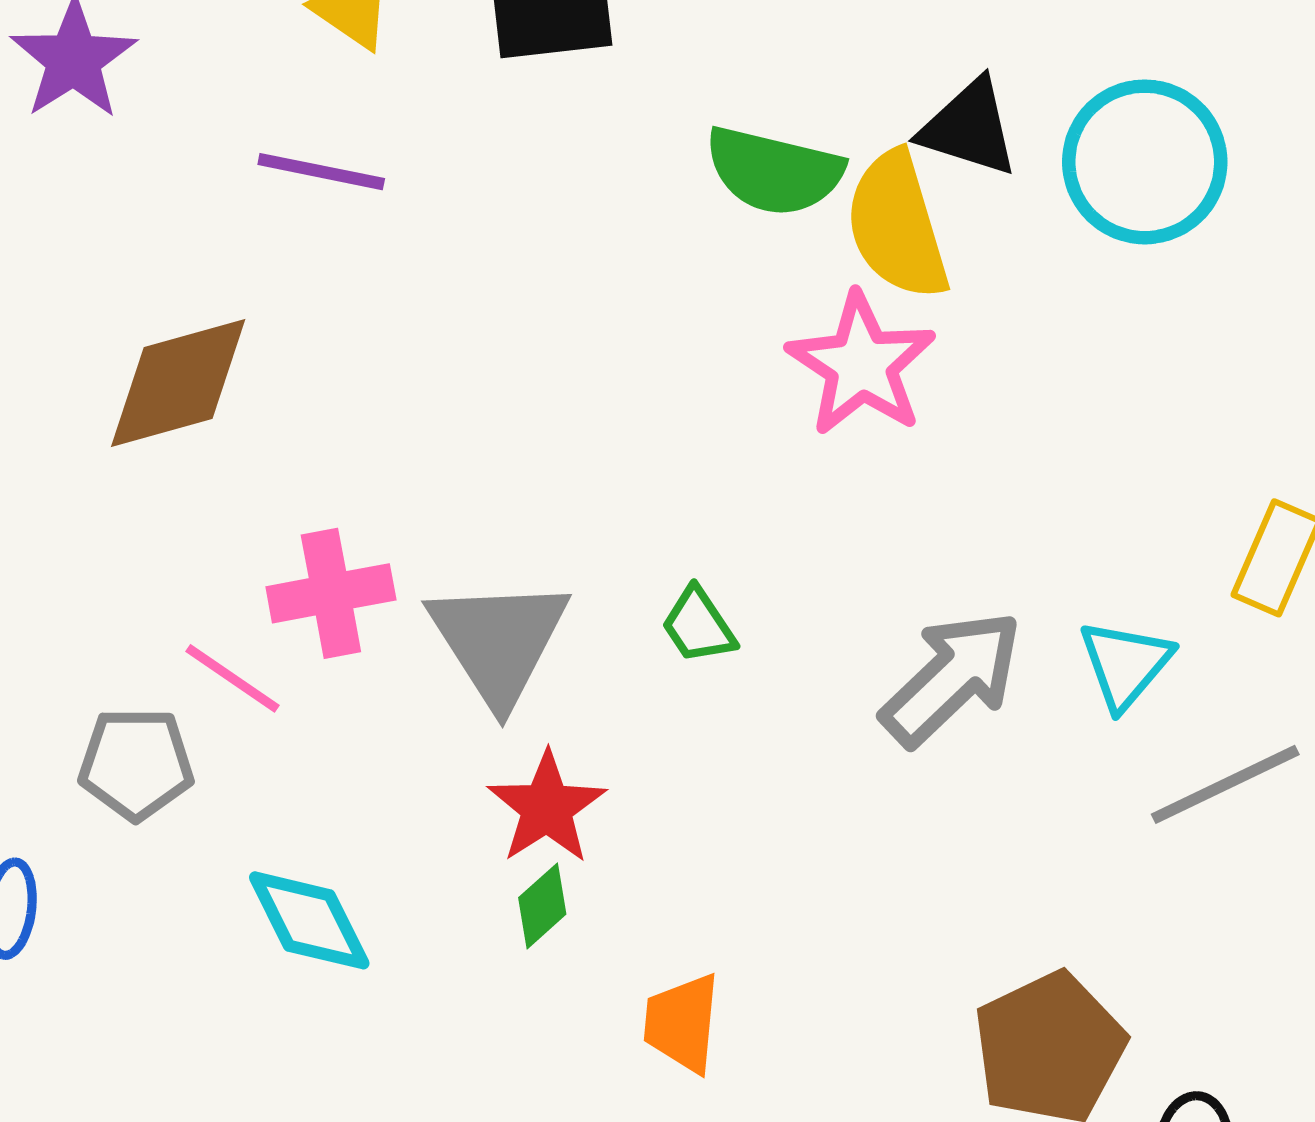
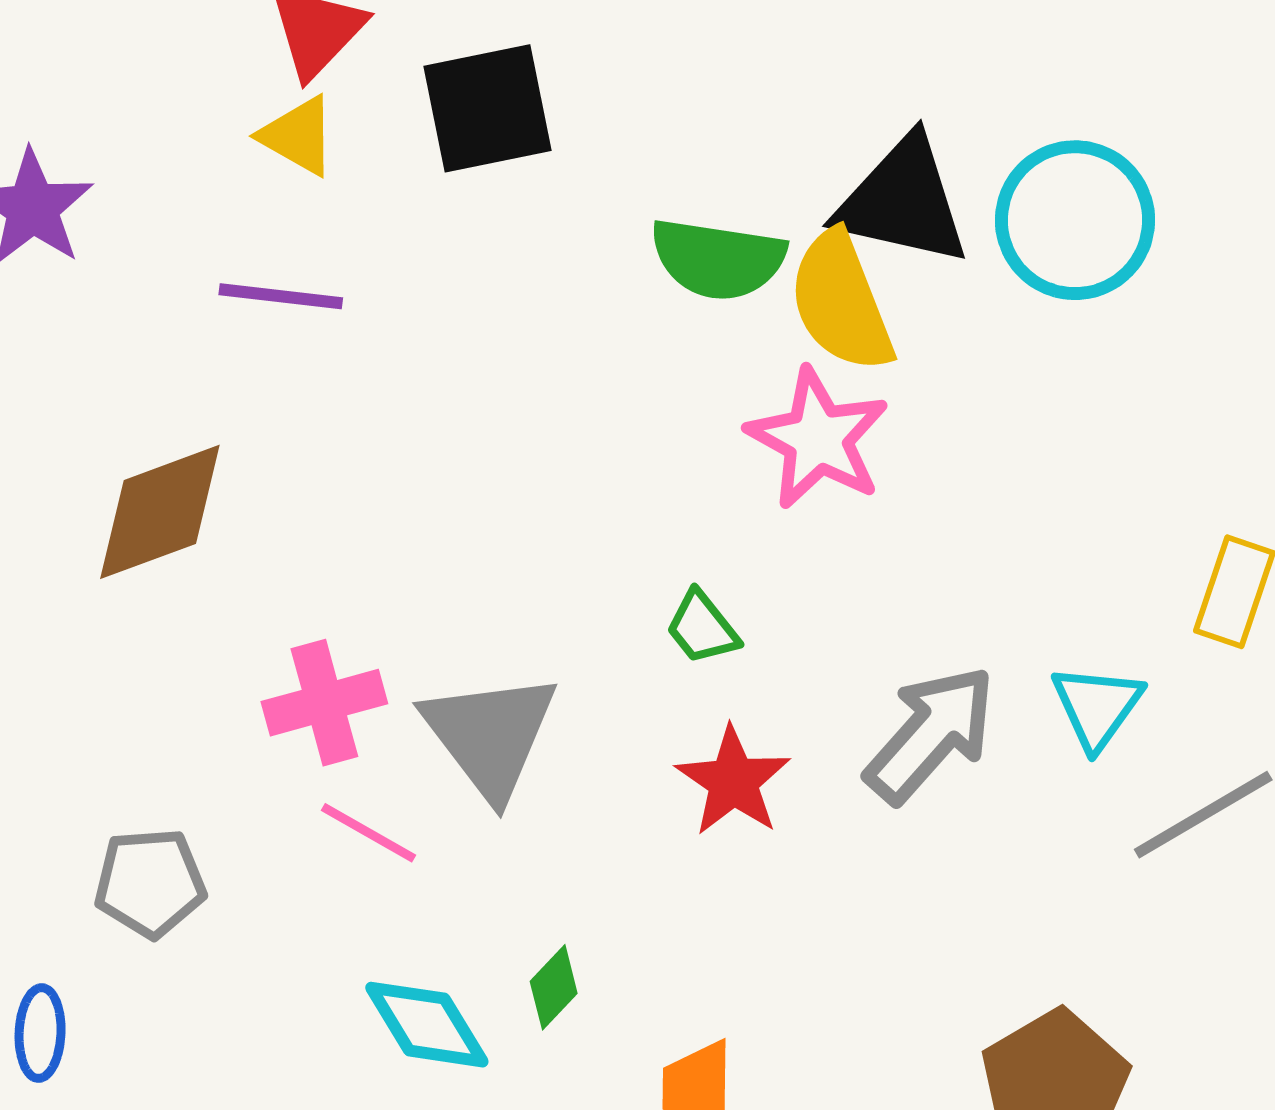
black triangle: (969, 128) -> (903, 201), size x1.4
green trapezoid: (698, 625) -> (702, 628), moved
pink line: (232, 678) -> (368, 833), moved
red star: (547, 808) -> (733, 781), moved
cyan diamond: (309, 920) -> (427, 1025), moved

